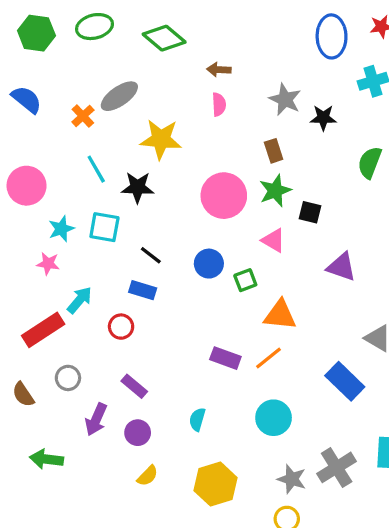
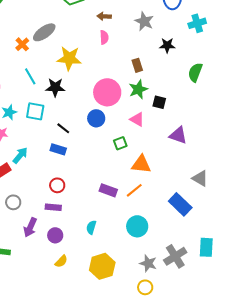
gray star: (285, 99) -> (144, 21), moved
blue circle: (209, 264) -> (96, 118), moved
red circle: (121, 327) -> (57, 185), moved
purple rectangle: (134, 386) -> (53, 207), turned -35

